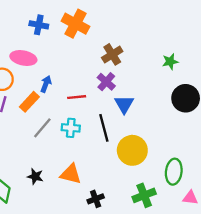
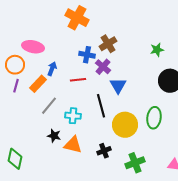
blue cross: (39, 25) -> (87, 55), moved
cyan cross: (71, 128) -> (73, 116), moved
green ellipse: (174, 172) -> (154, 118), moved
black star: (35, 176) -> (54, 136), moved
black cross: (96, 199) -> (104, 151), moved

